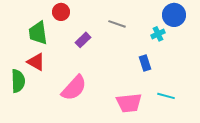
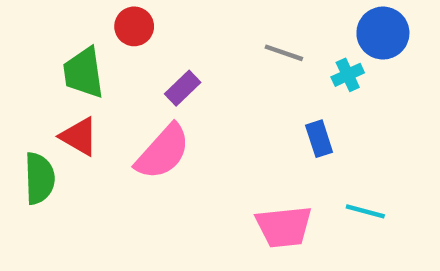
gray line: (117, 24) -> (284, 53), moved
pink semicircle: (74, 88) -> (163, 152), moved

